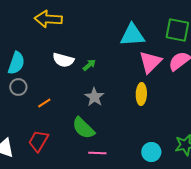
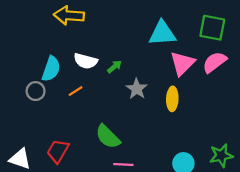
cyan semicircle: (16, 63) -> (51, 69), moved
gray star: (94, 97) -> (137, 89), moved
orange line: (44, 103) -> (76, 91), moved

